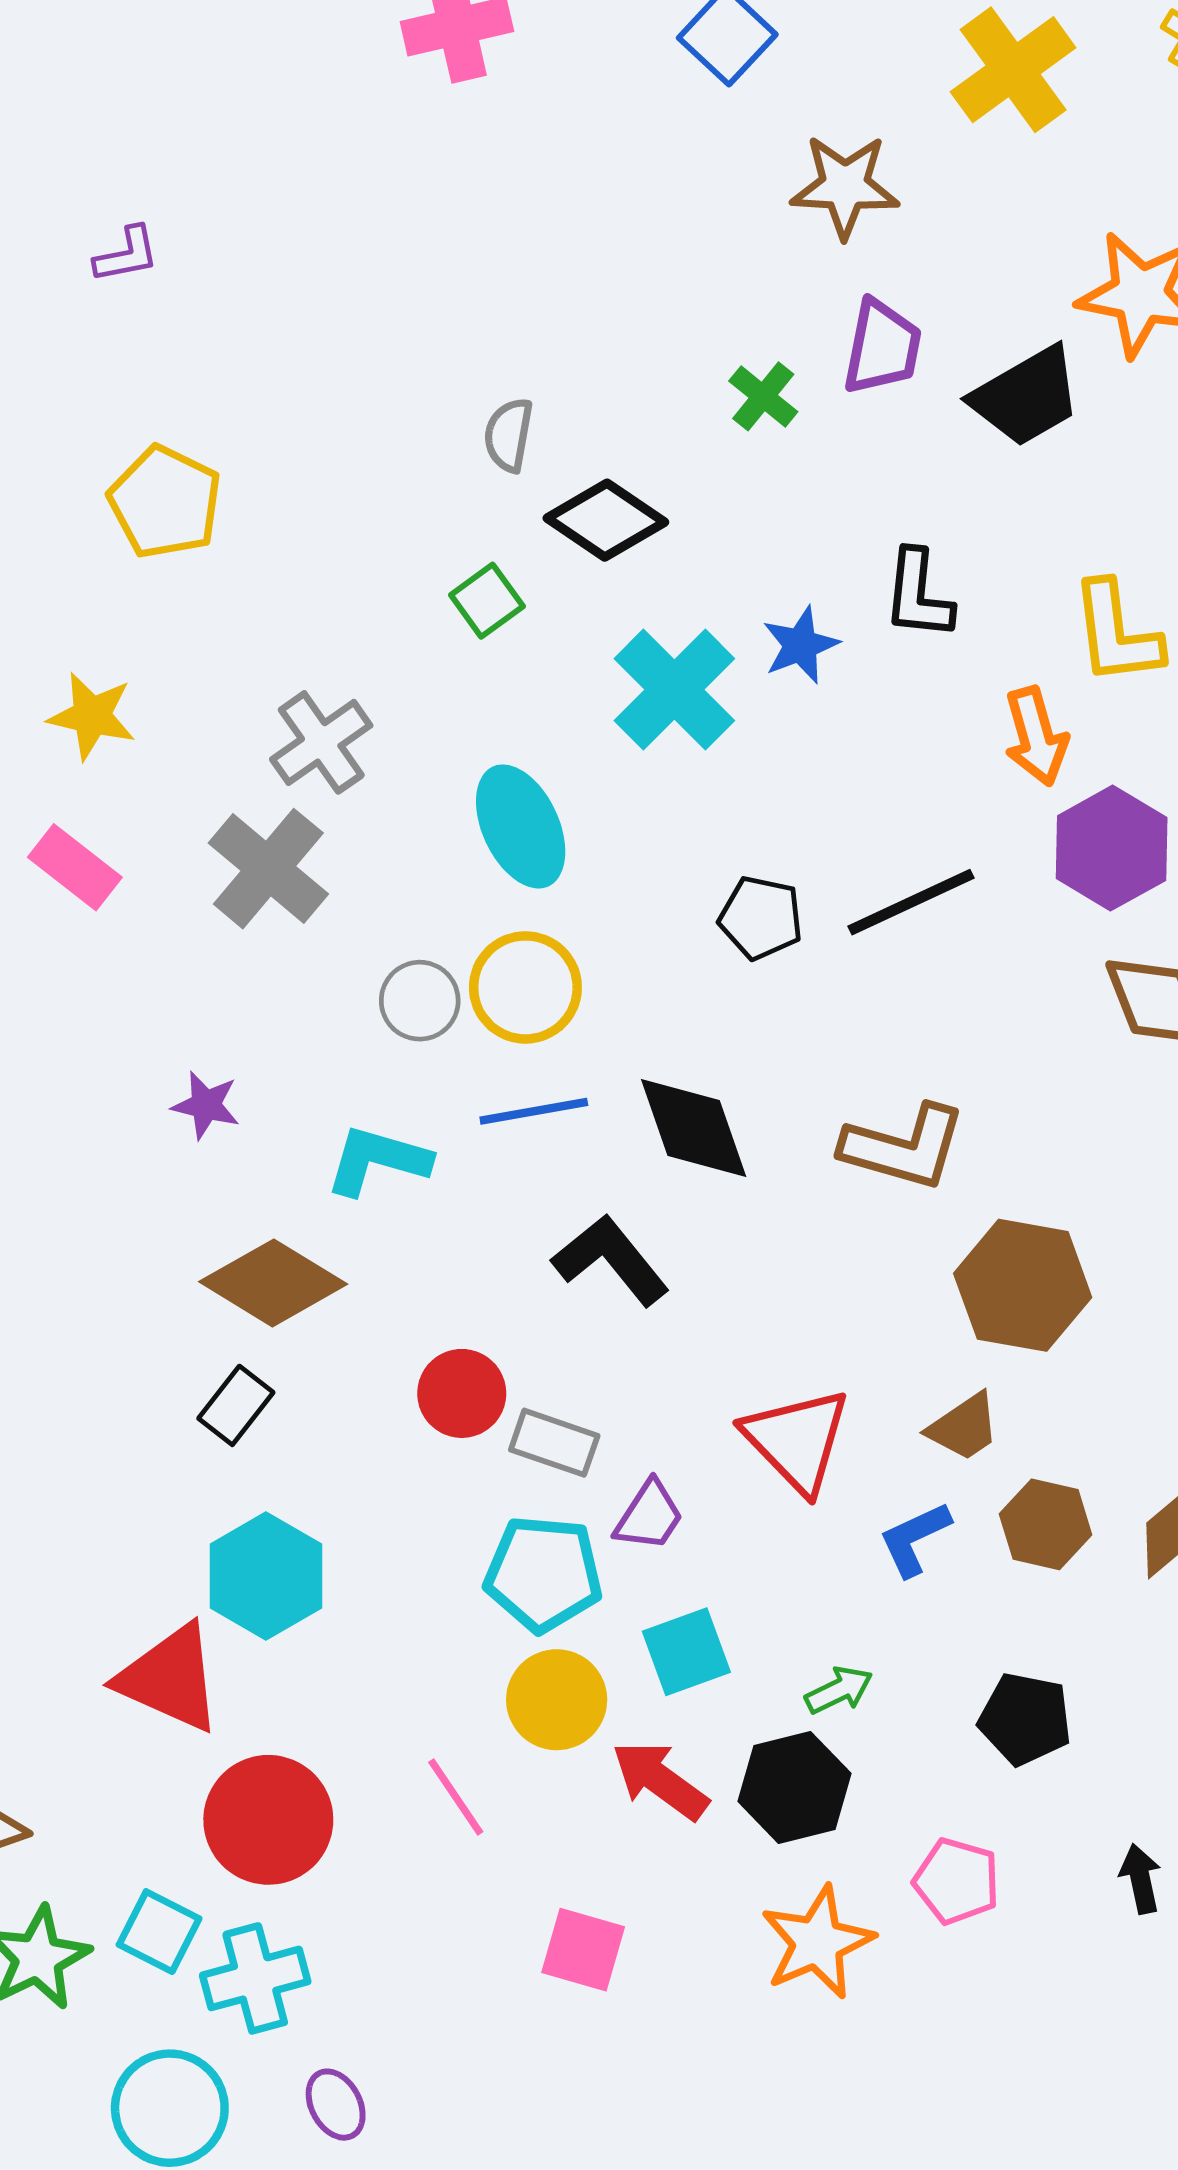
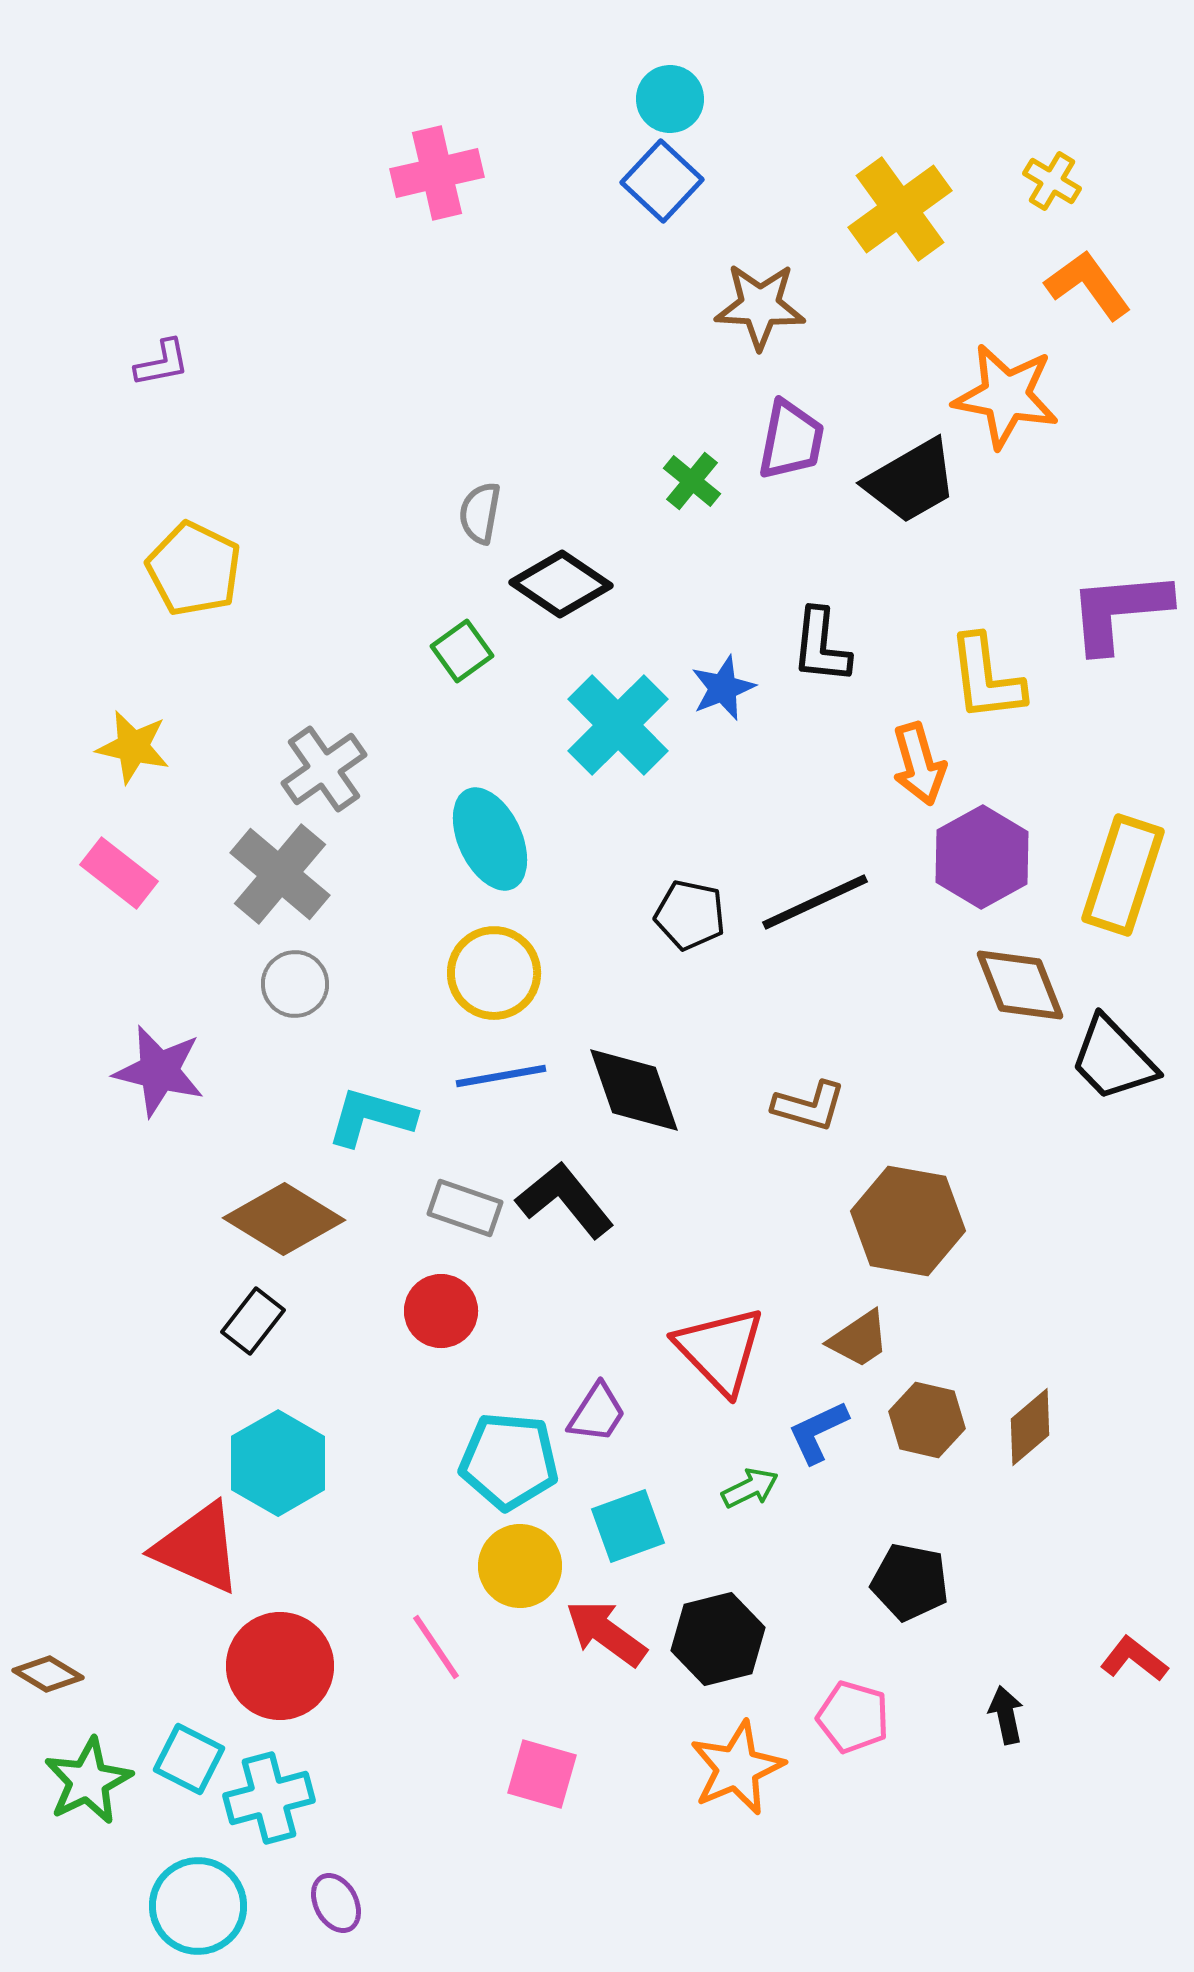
gray circle: (420, 1001) -> (295, 984), moved
purple star: (206, 1105) -> (159, 1071), moved, size x1.6
brown L-shape: (904, 1147) -> (809, 1106), size x0.7
gray rectangle: (554, 1443) -> (465, 1208), moved
green arrow: (839, 1690) -> (750, 1488), moved

